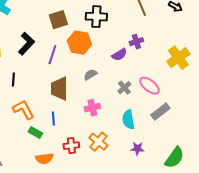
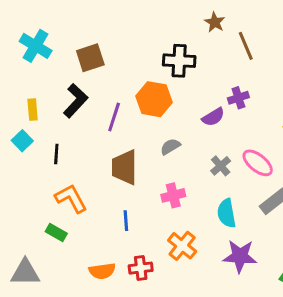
brown square: (58, 20) -> (90, 58), moved
blue line: (53, 119) -> (126, 221), moved
green rectangle: (35, 133) -> (56, 232), moved
red cross: (71, 146) -> (141, 268), moved
purple star: (137, 149) -> (240, 256), size x1.6

